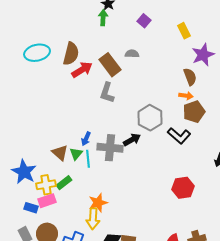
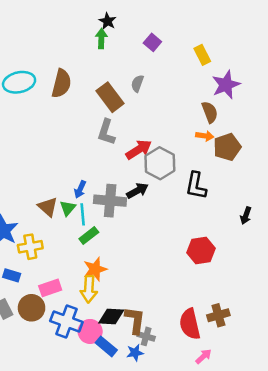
gray semicircle: (132, 54) -> (137, 83), turned -72
red arrow: (82, 70) -> (139, 150), moved
brown pentagon: (194, 112) -> (227, 147), moved
black L-shape: (179, 136) -> (196, 186), turned 60
green rectangle: (64, 183) -> (89, 236), moved
pink rectangle: (47, 201) -> (50, 288), moved

